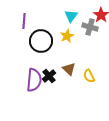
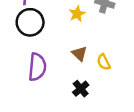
black circle: (41, 41) -> (30, 22), moved
black cross: (49, 76) -> (81, 89), moved

